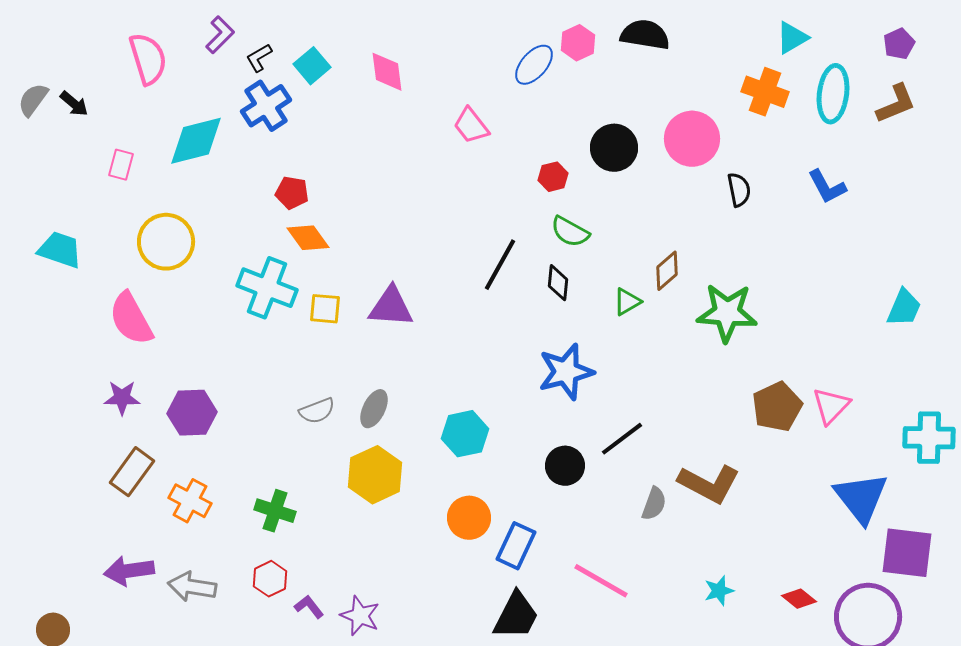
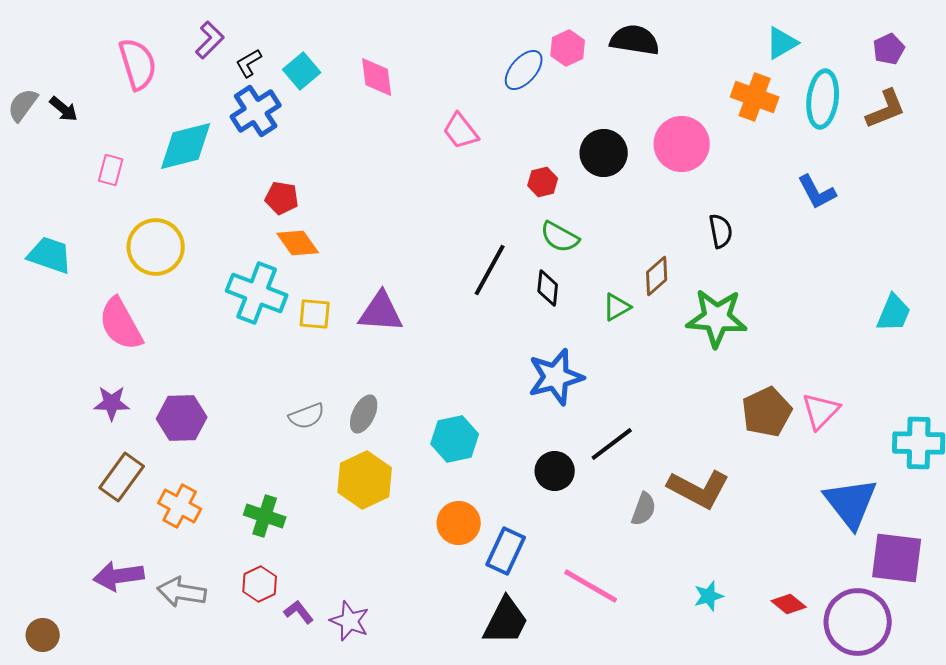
black semicircle: (739, 190) -> (721, 231), moved

